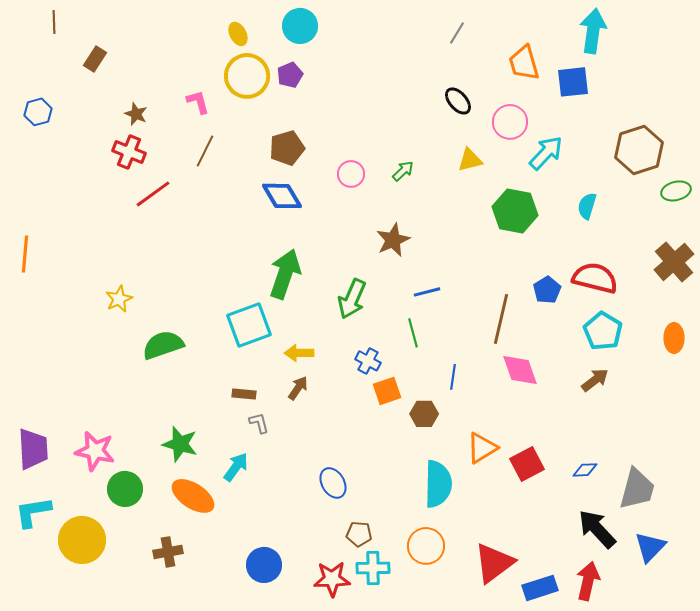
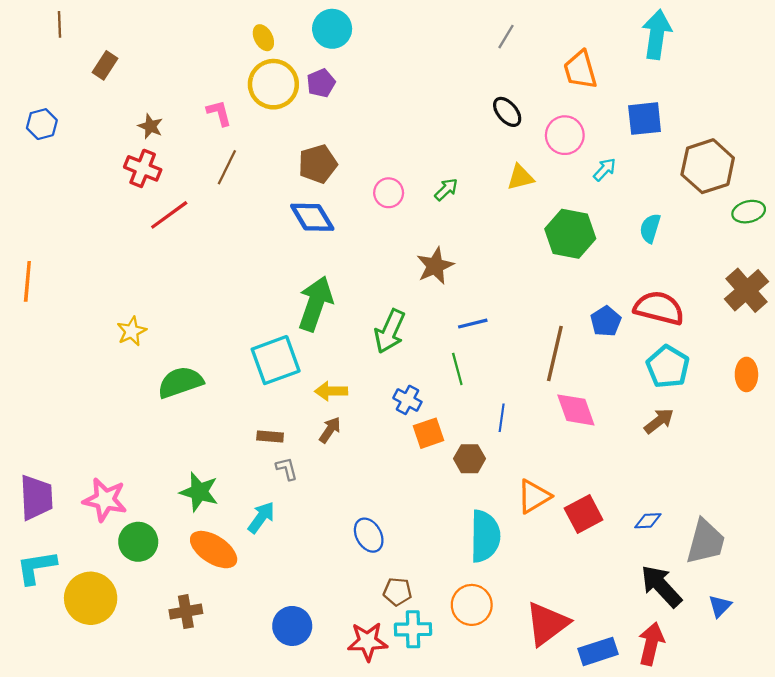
blue square: (573, 82) -> (645, 119), moved
cyan arrow: (546, 153) -> (605, 170), size x0.6
blue triangle: (650, 547) -> (720, 606), size x0.7

